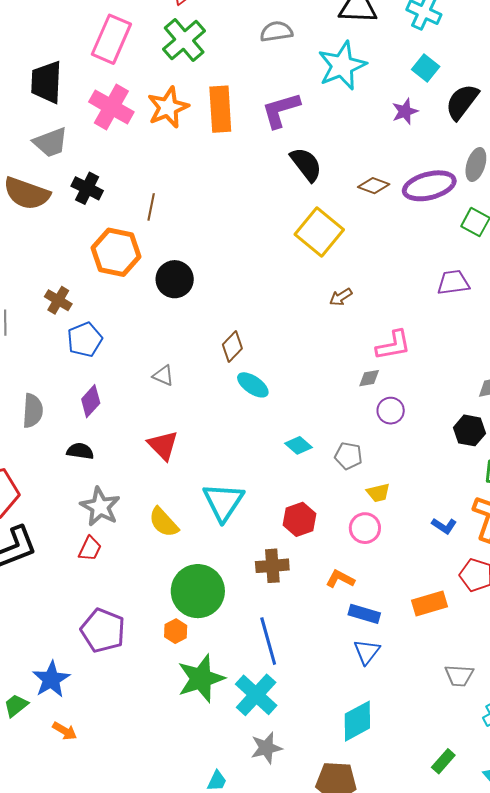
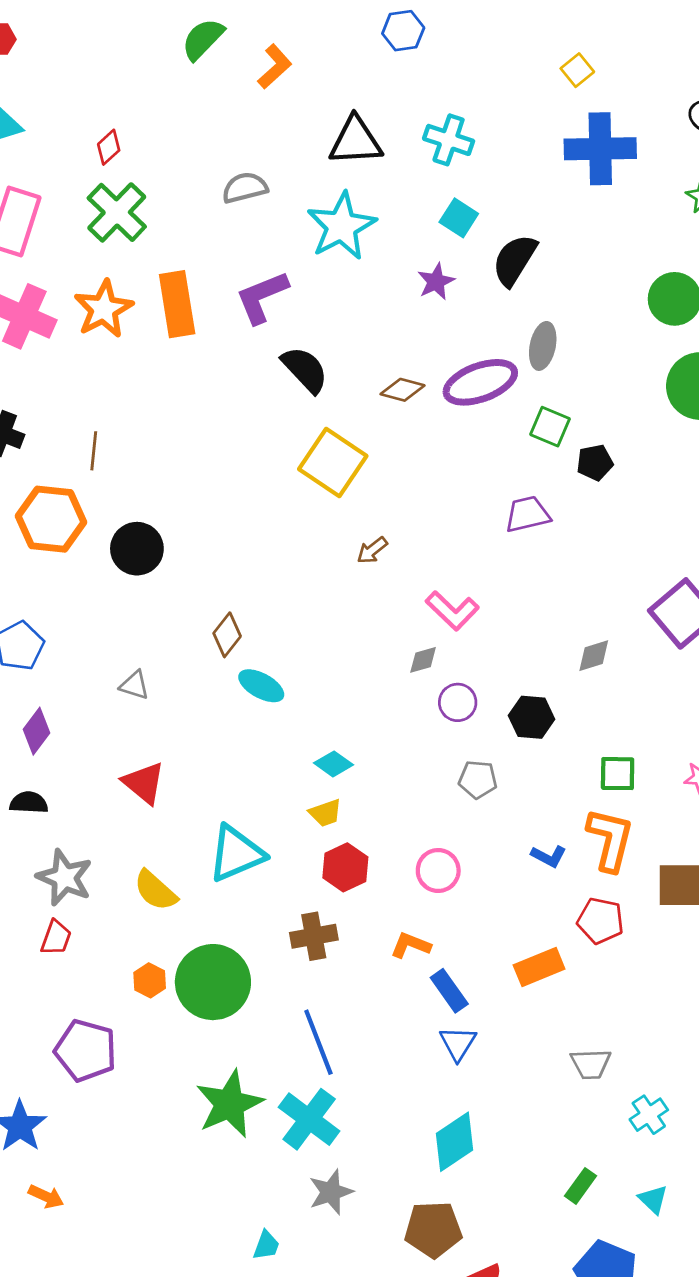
pink L-shape: (393, 345) -> (452, 611), turned 60
black hexagon: (470, 430) -> (532, 717), moved
gray pentagon: (348, 456) -> (478, 779), moved
yellow trapezoid: (378, 493) -> (325, 813), moved
cyan triangle: (223, 502) -> (236, 854), turned 39
blue rectangle: (364, 614) -> (449, 991), turned 44
orange hexagon: (176, 631) -> (150, 980), moved

